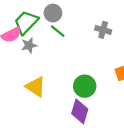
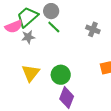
green circle: (85, 86) -> (61, 75), moved
yellow triangle: (36, 87) -> (31, 73), turned 30

